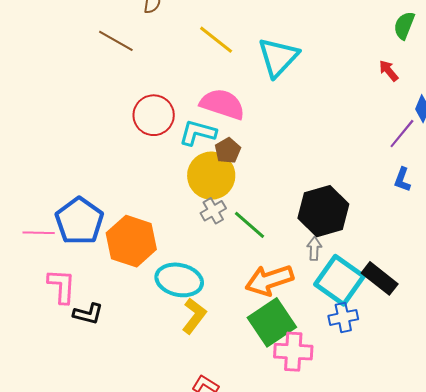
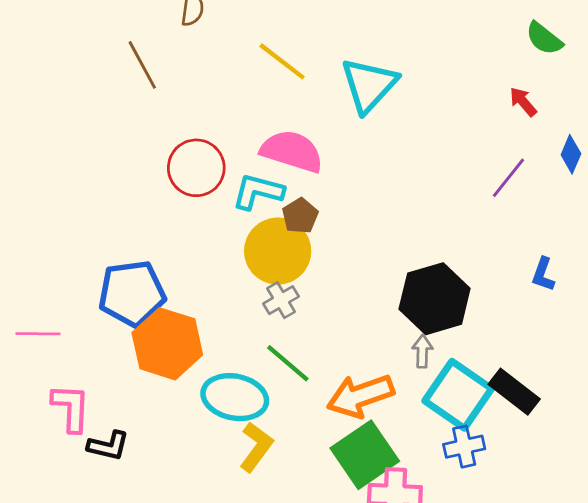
green semicircle: (404, 25) -> (544, 38), turned -72
brown line: (116, 41) -> (142, 65), turned 33
purple line: (402, 134) -> (508, 178), moved
blue L-shape: (402, 180) -> (543, 274), moved
blue pentagon: (79, 221) -> (132, 293), moved, turned 30
green line: (249, 225) -> (288, 363), moved

